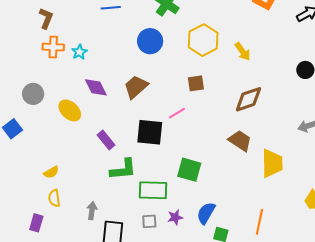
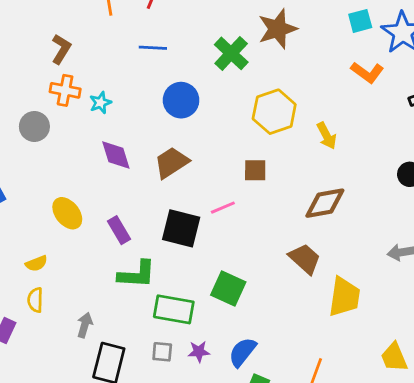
blue circle: (150, 41) -> (181, 100), moved
gray circle: (33, 94) -> (34, 126), moved
yellow ellipse: (70, 110) -> (67, 213), moved

